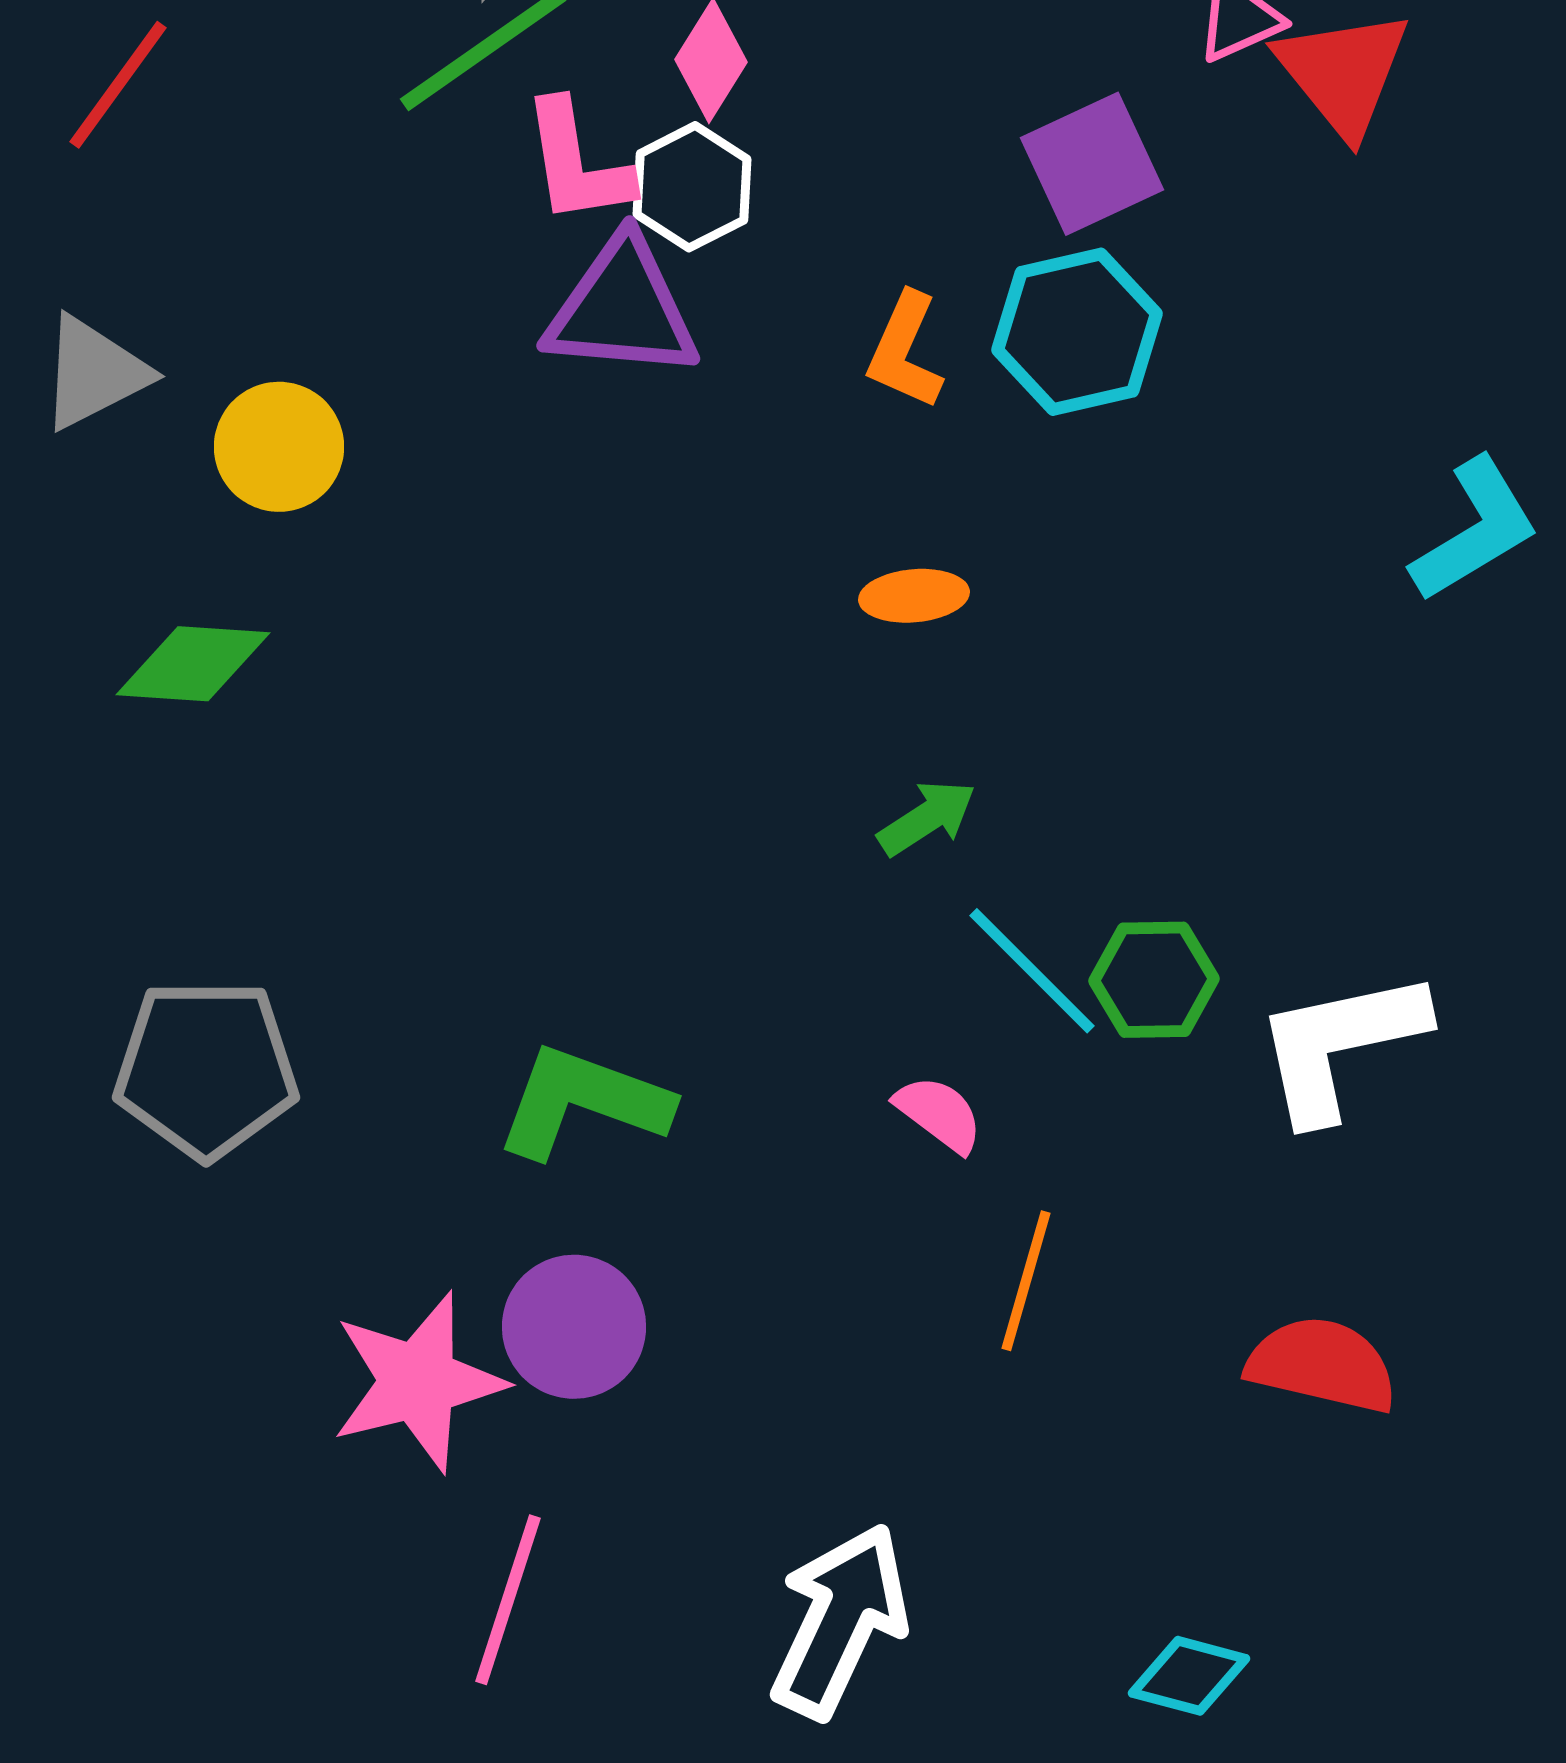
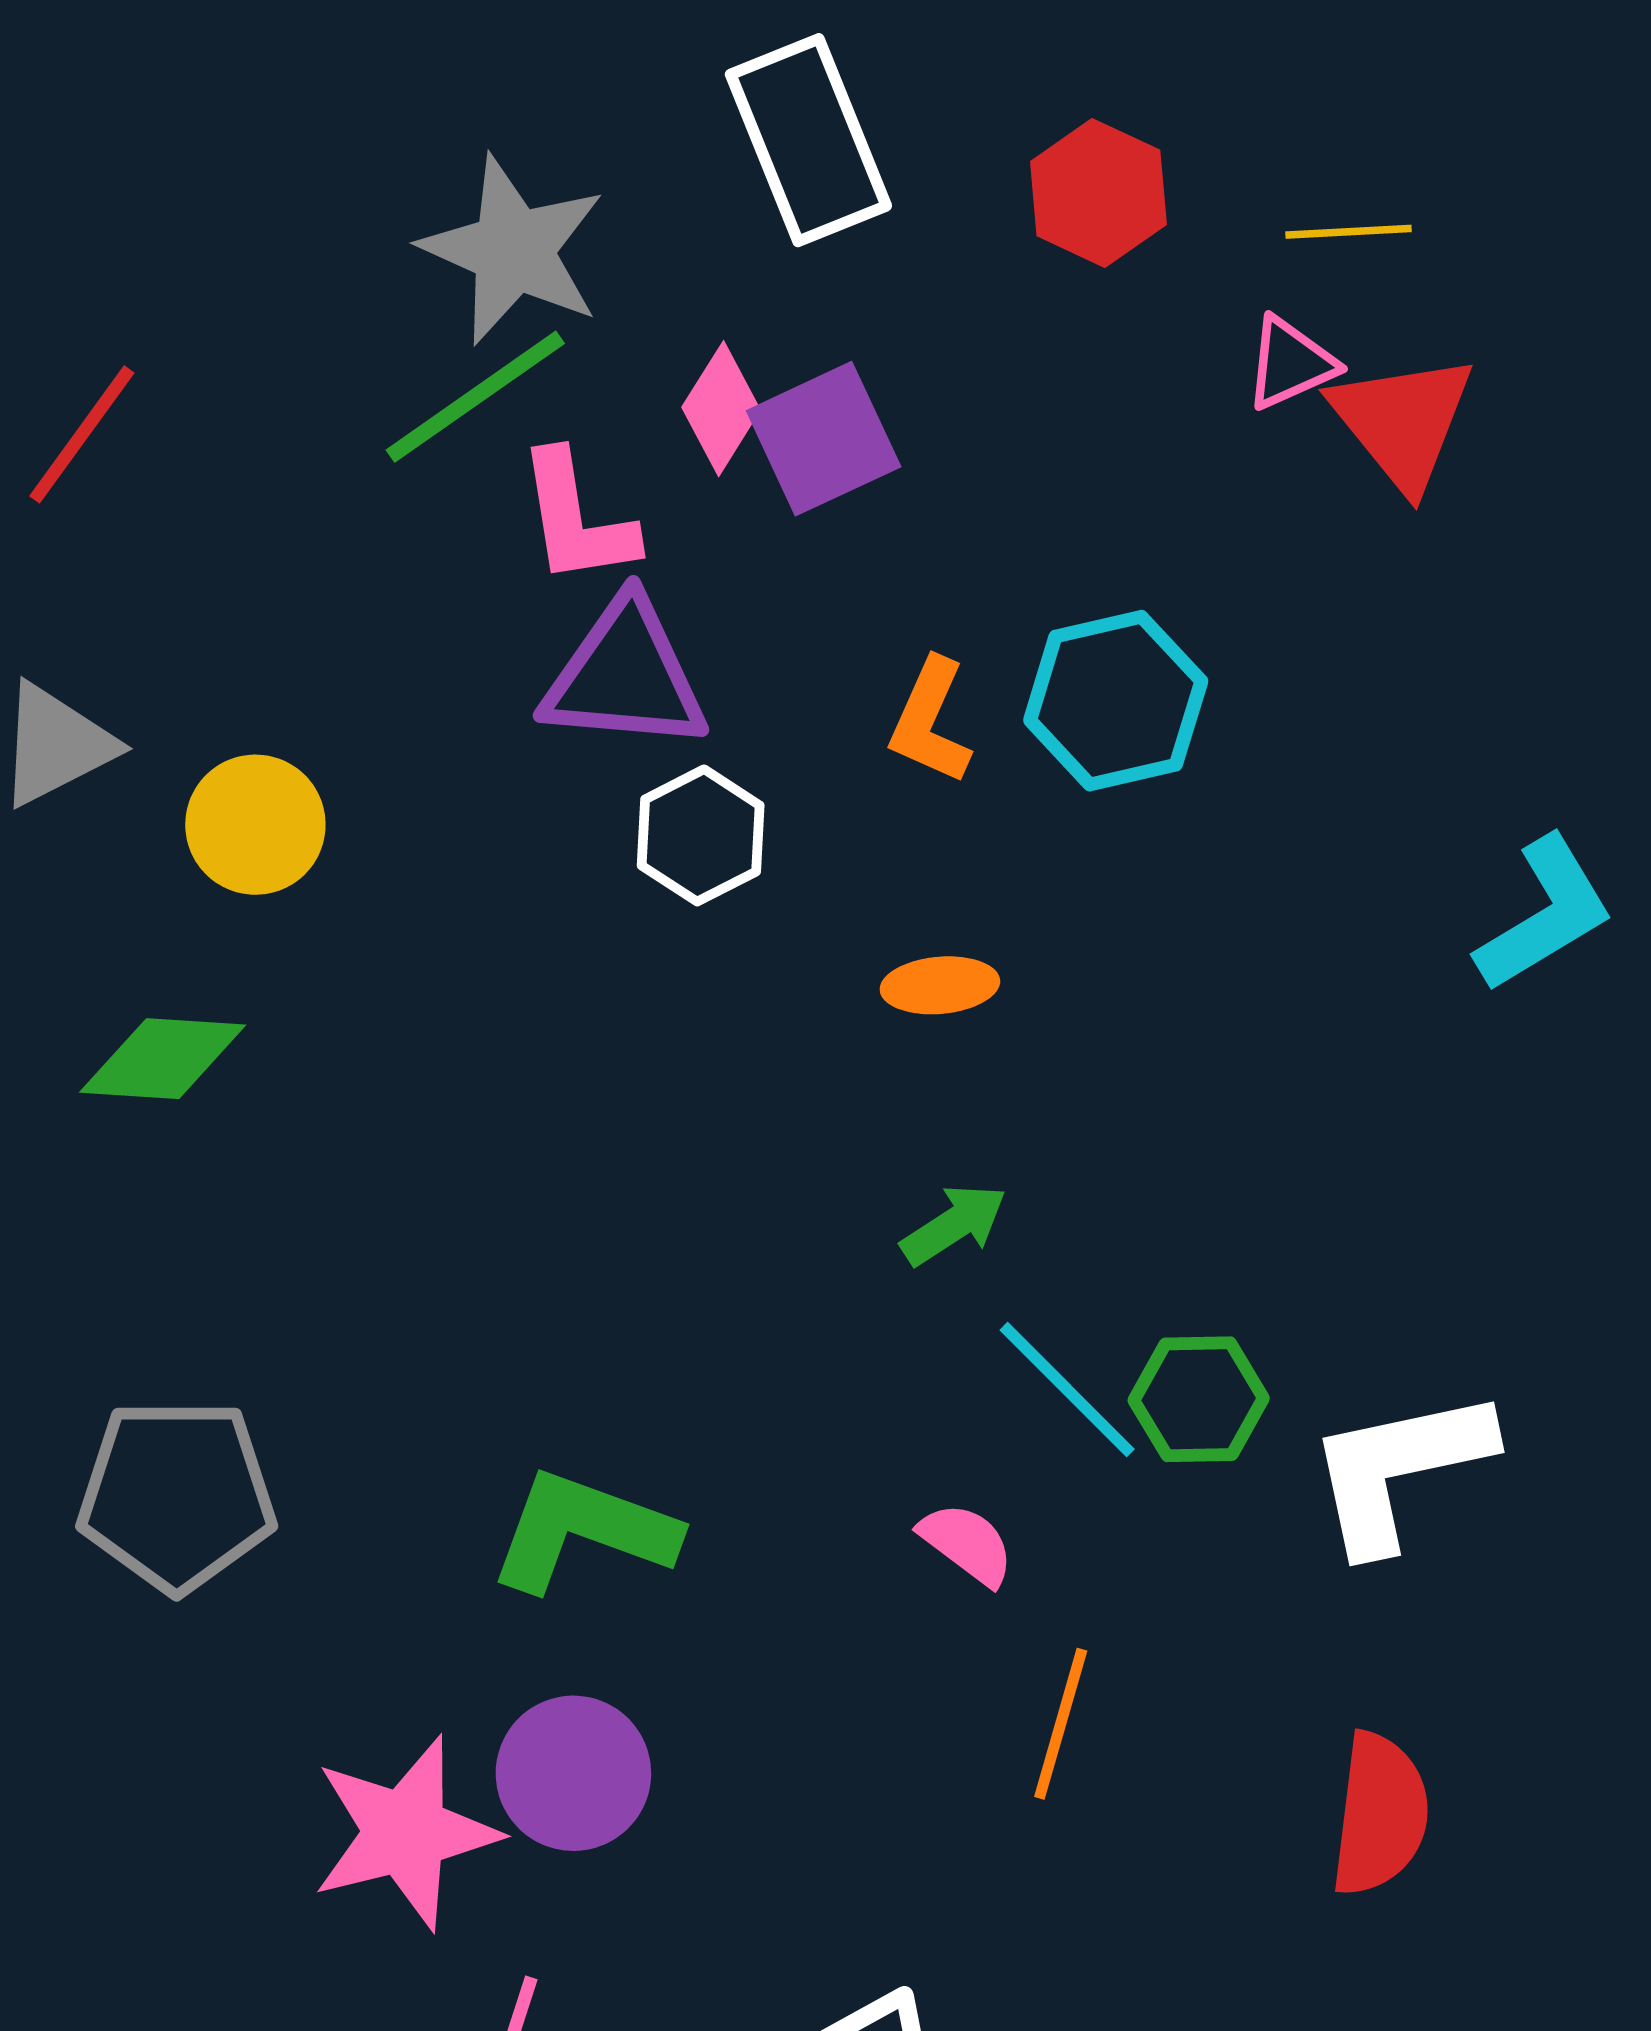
purple square: (1092, 164) -> (824, 439), moved
white hexagon: (692, 187) -> (701, 835), moved
red semicircle: (1322, 1365) -> (1380, 1814), turned 84

